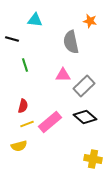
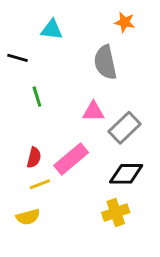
orange star: (90, 21) -> (125, 22), moved
black diamond: (85, 117) -> (126, 174), turned -40
pink rectangle: (50, 122) -> (71, 159), moved
yellow cross: (93, 159) -> (116, 213), moved, turned -30

